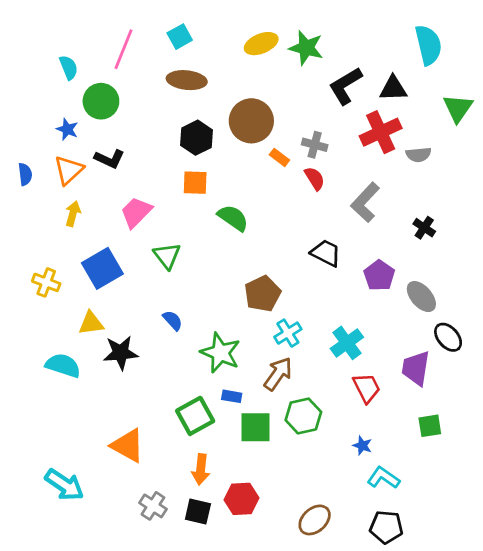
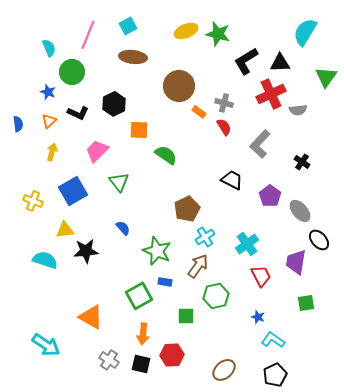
cyan semicircle: (428, 45) -> (305, 32), turned -136
black hexagon: (197, 138) -> (114, 104), moved
orange triangle: (69, 170) -> (49, 121), size x0.7
green square: (256, 427) -> (186, 316), moved, size x0.7
black pentagon: (386, 527) -> (275, 375), turned -30

